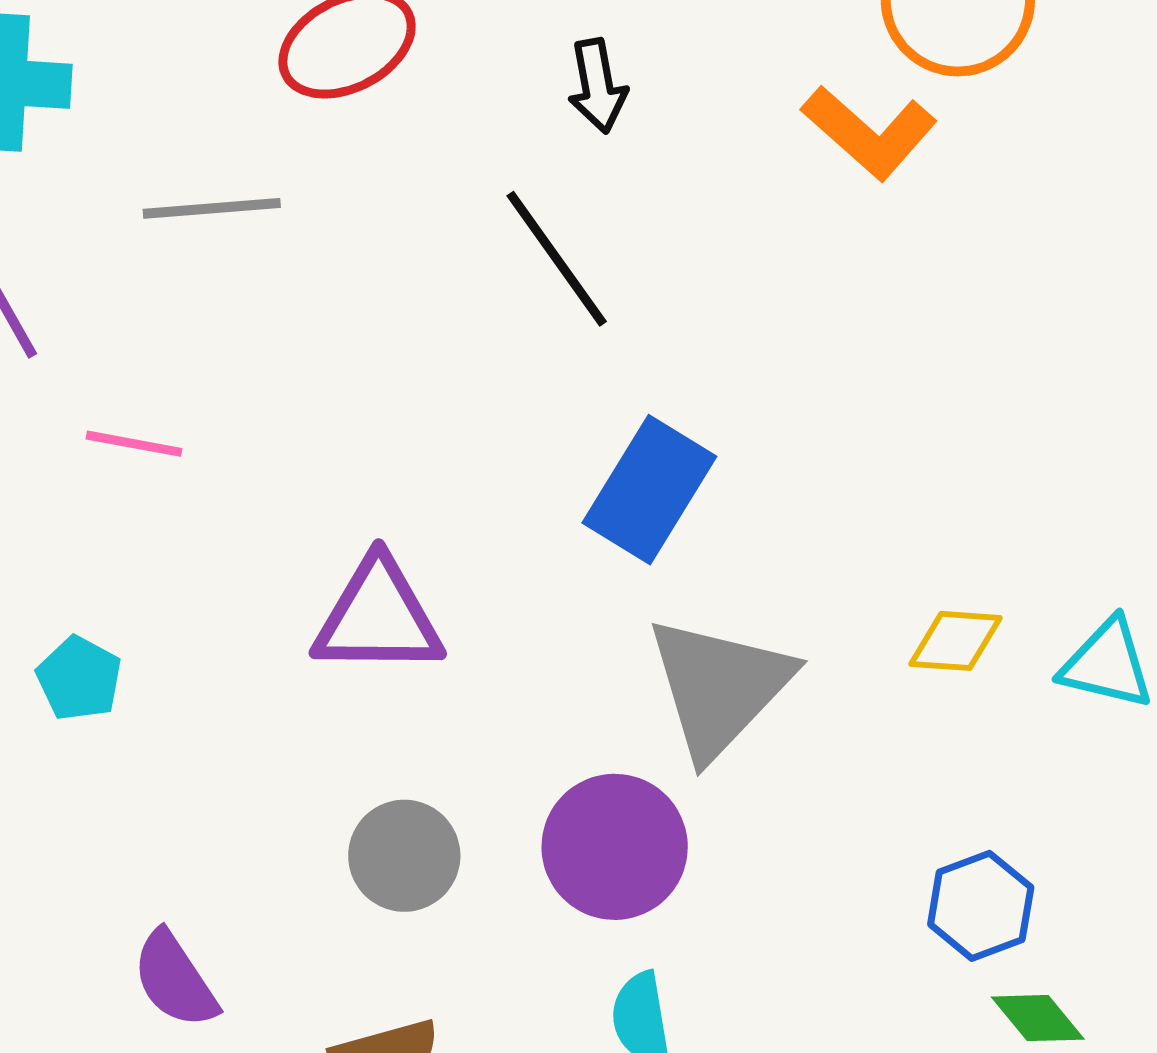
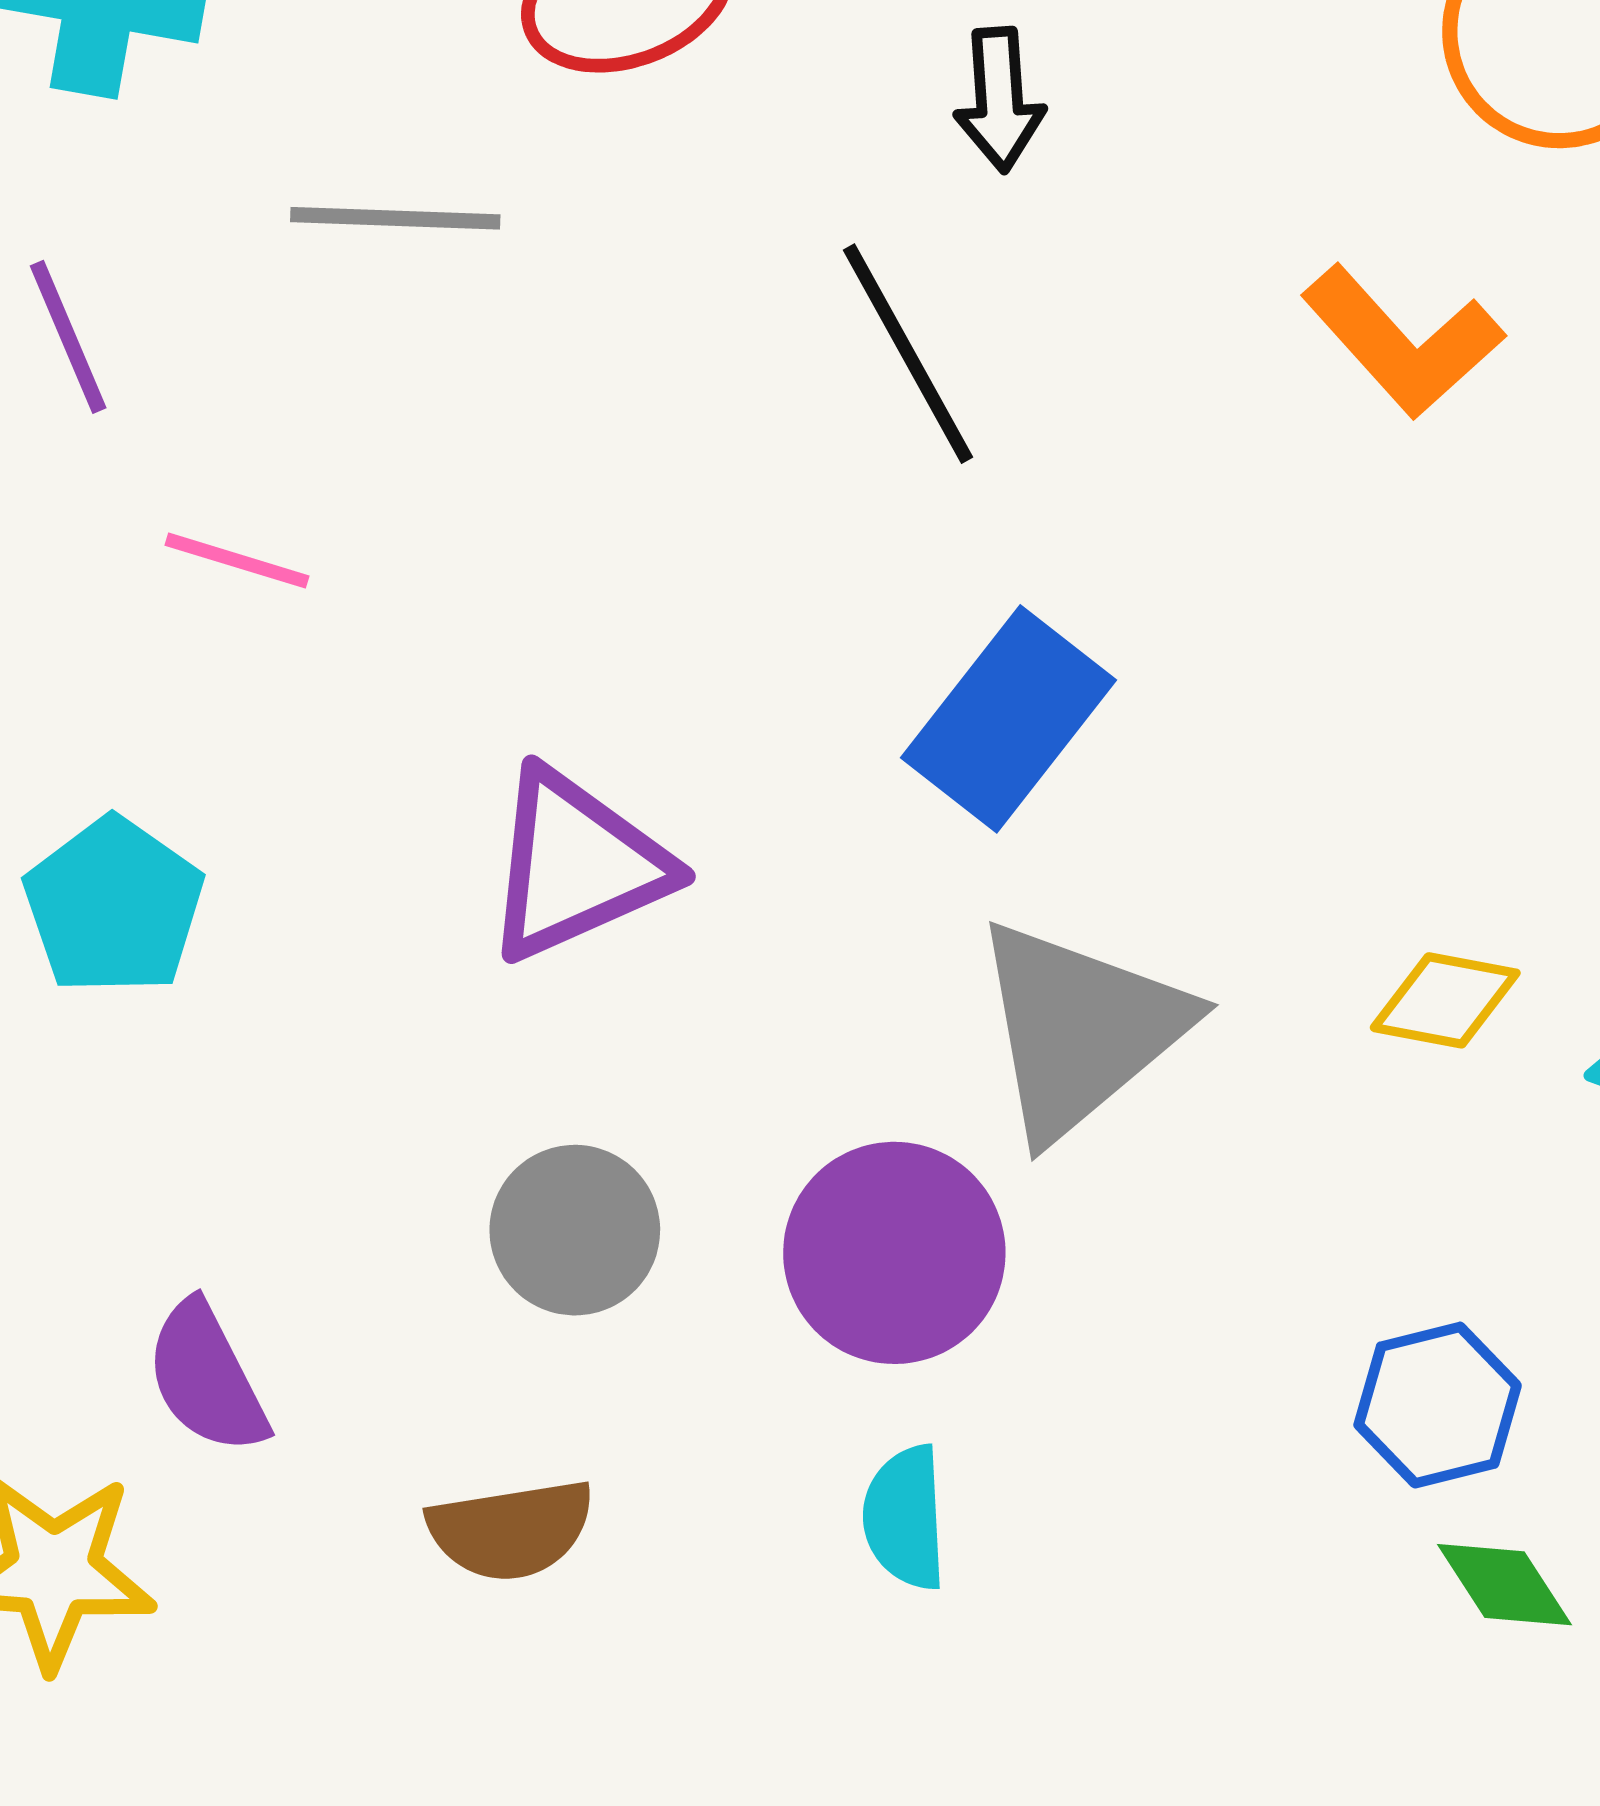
orange L-shape: (869, 132) -> (1403, 341), moved
purple triangle: (378, 617) -> (576, 865), turned -31
cyan pentagon: (79, 678) -> (114, 906), size x1.4

